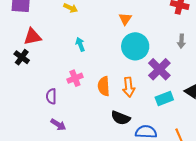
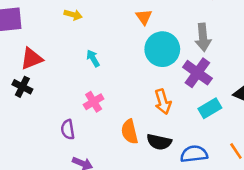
gray arrow: (181, 41) -> (203, 37), moved, size x1.5
orange semicircle: (104, 86) -> (130, 132), moved

